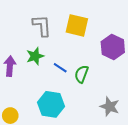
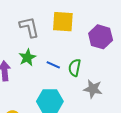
gray star: (110, 107) -> (93, 89), moved

